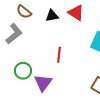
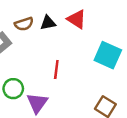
brown semicircle: (24, 12) -> (24, 24), moved, turned -56

